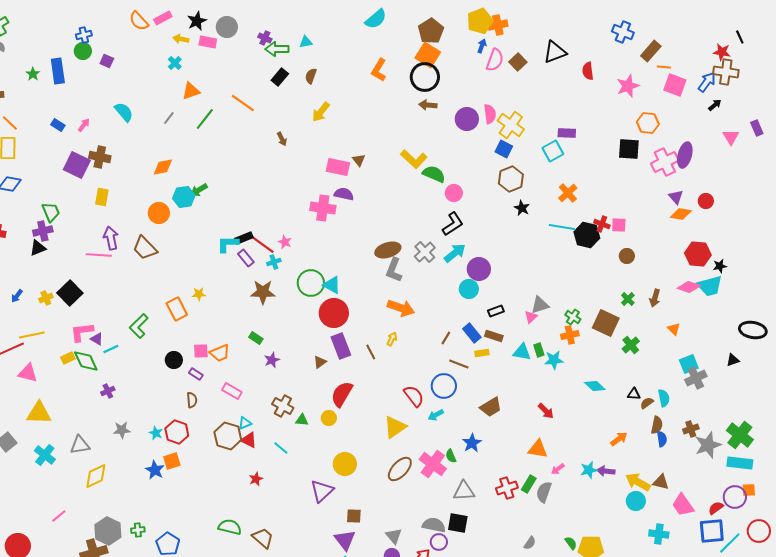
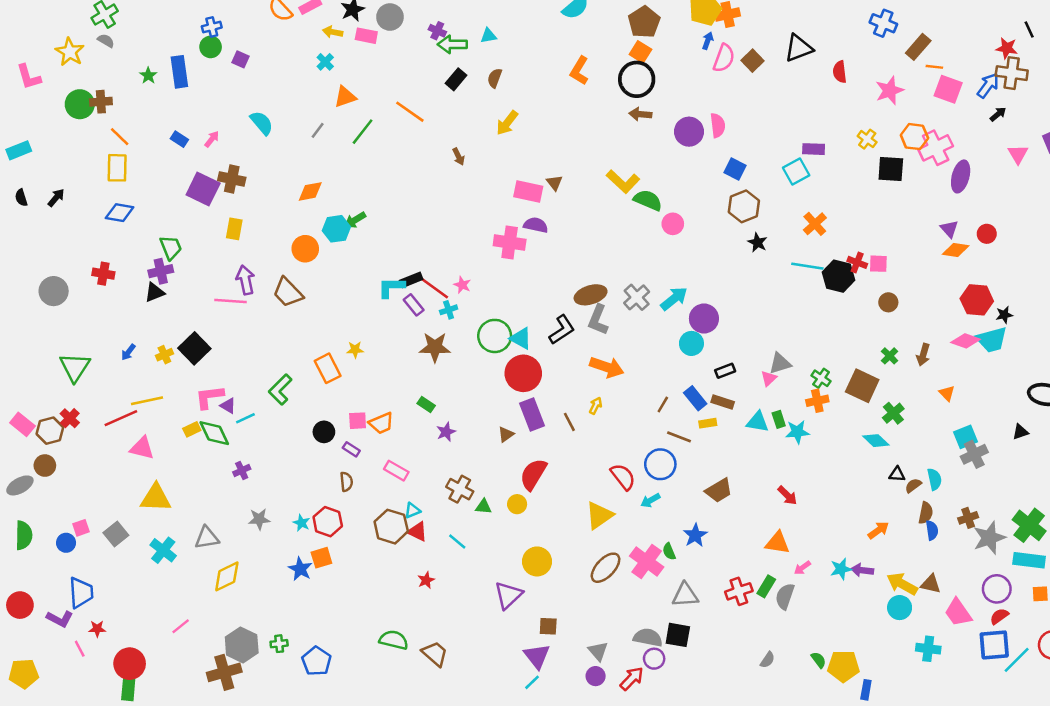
orange square: (428, 55) -> (640, 52), size x0.7
yellow cross: (511, 125) -> (867, 139), moved, size x0.6
pink cross: (665, 162) -> (936, 148), moved
black L-shape: (453, 224) -> (562, 330), moved
cyan diamond: (595, 386) -> (876, 441), moved
purple circle: (735, 497) -> (997, 589), moved

